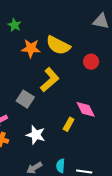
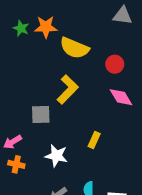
orange star: (31, 48) -> (46, 27), moved
gray square: (25, 99) -> (41, 114), turned -30
pink diamond: (86, 109) -> (121, 97), moved

